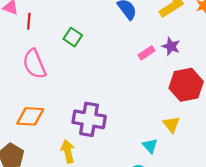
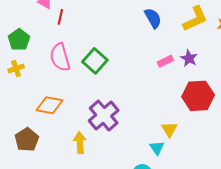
green square: (73, 37) -> (95, 61), moved, size x1.4
purple cross: (89, 119) -> (104, 115), turned 32
yellow triangle: (171, 124) -> (169, 129), moved

